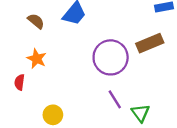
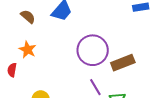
brown rectangle: (150, 43) -> (123, 63), moved

